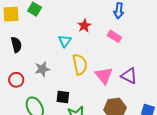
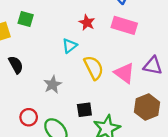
pink rectangle: (114, 36) -> (124, 25), size x1.5
cyan triangle: (65, 41) -> (70, 46), turned 32
red circle: (16, 80) -> (29, 117), moved

